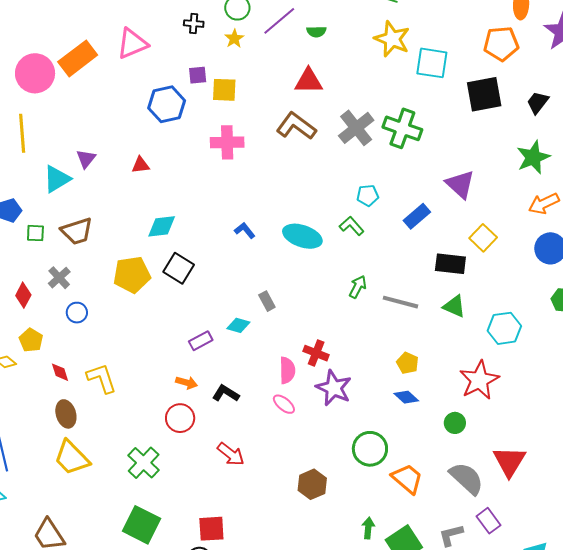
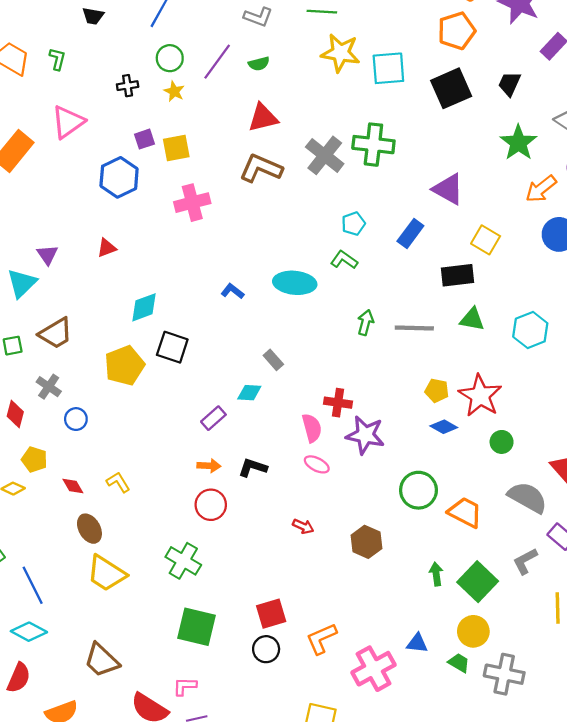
yellow L-shape: (102, 378) -> (118, 482), size x0.7
red star: (479, 380) -> (480, 396), moved
red arrow: (231, 454) -> (303, 526), moved, size x0.7

